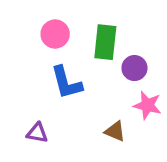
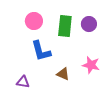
purple circle: (134, 68) -> (89, 24), moved
brown triangle: (115, 131) -> (63, 74), moved

